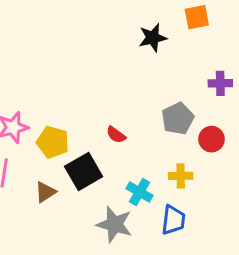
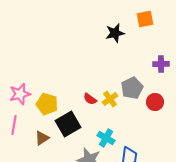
yellow cross: (181, 176) -> (110, 99), moved, turned -35

